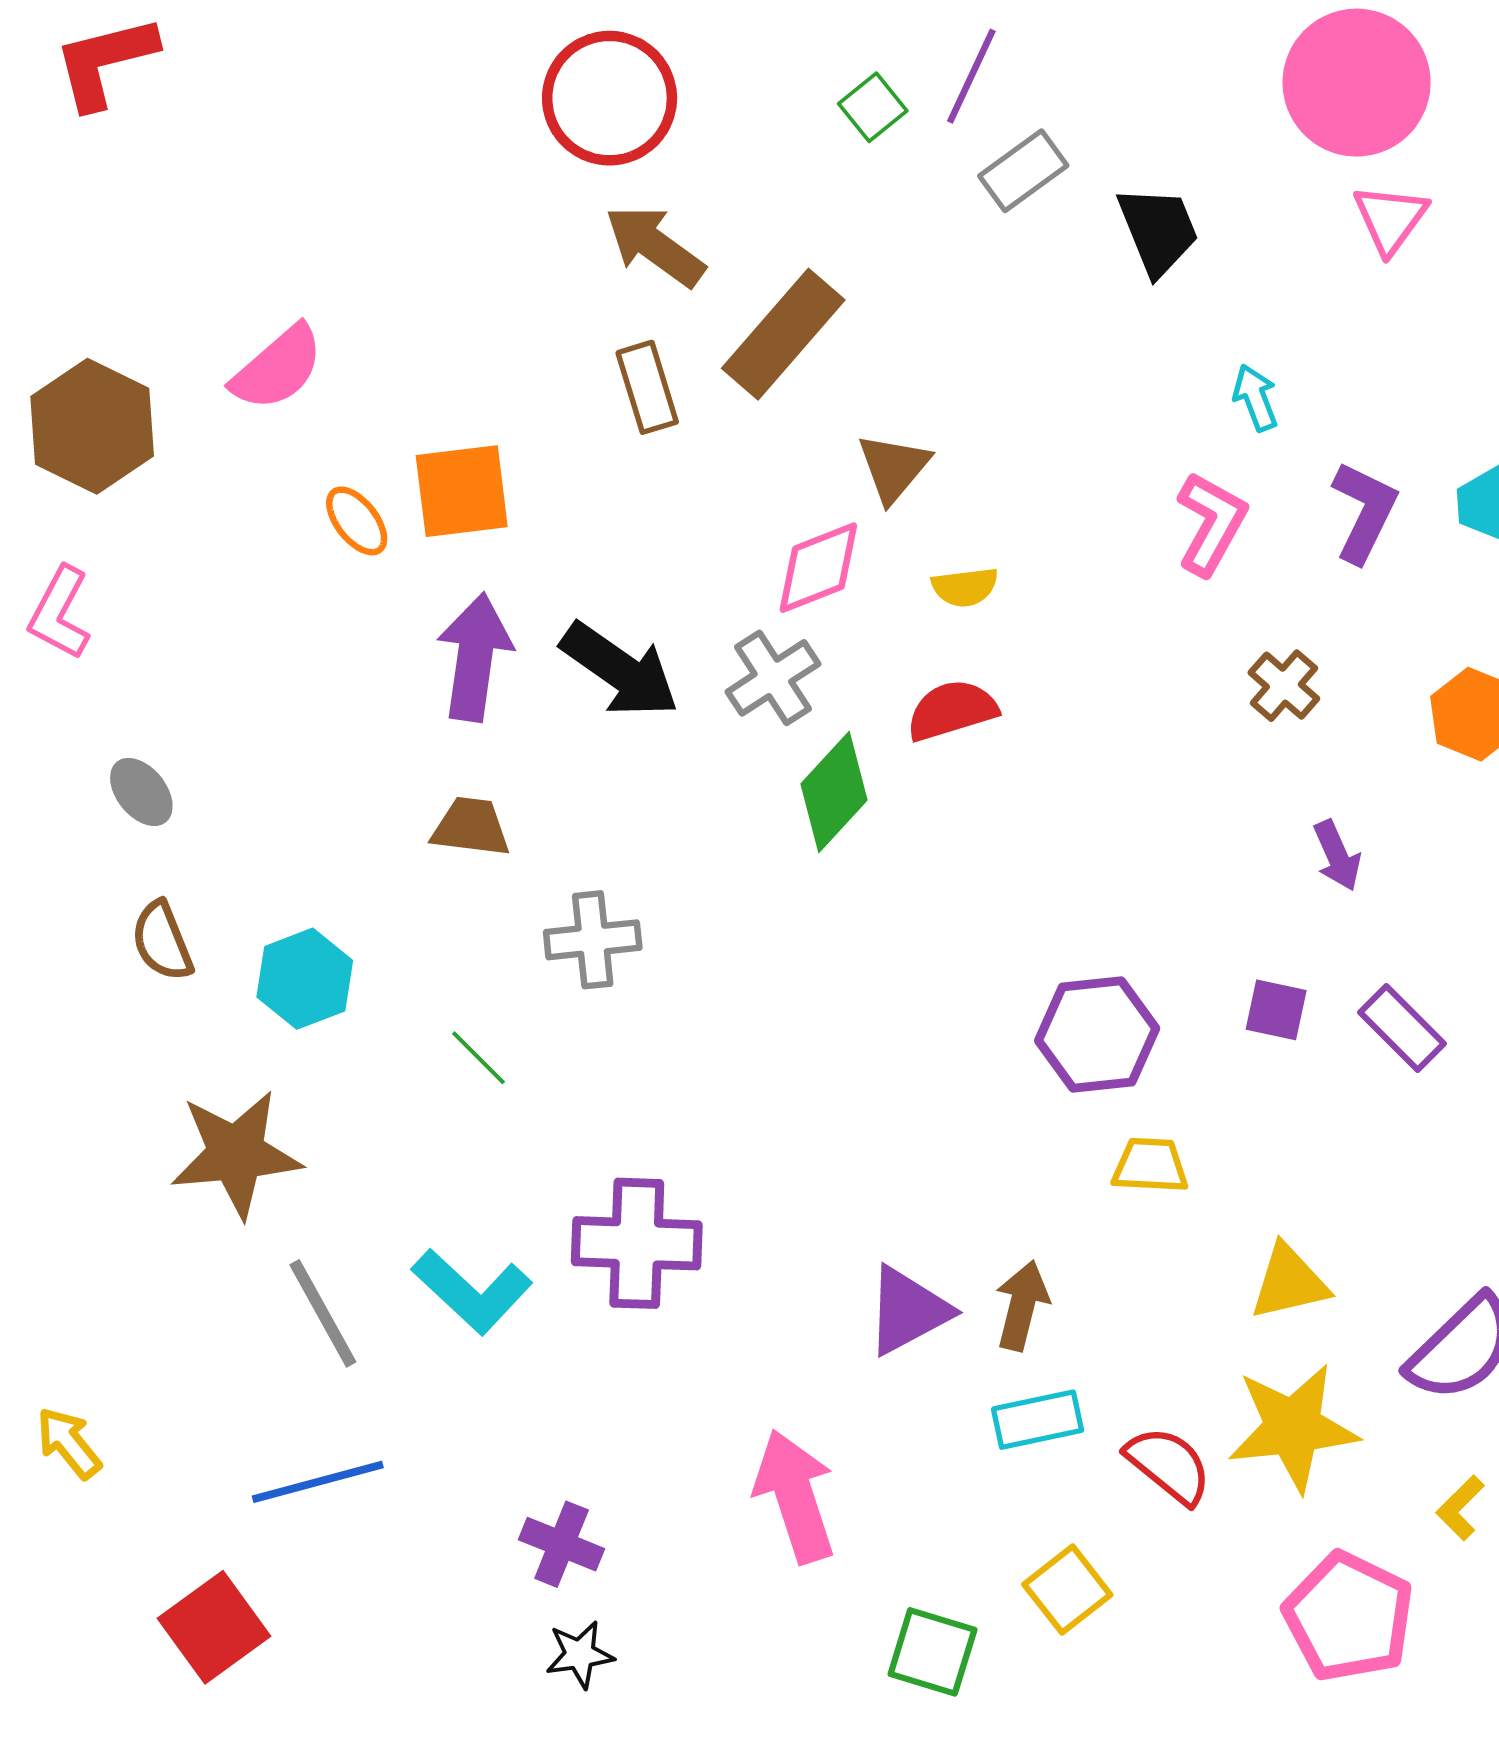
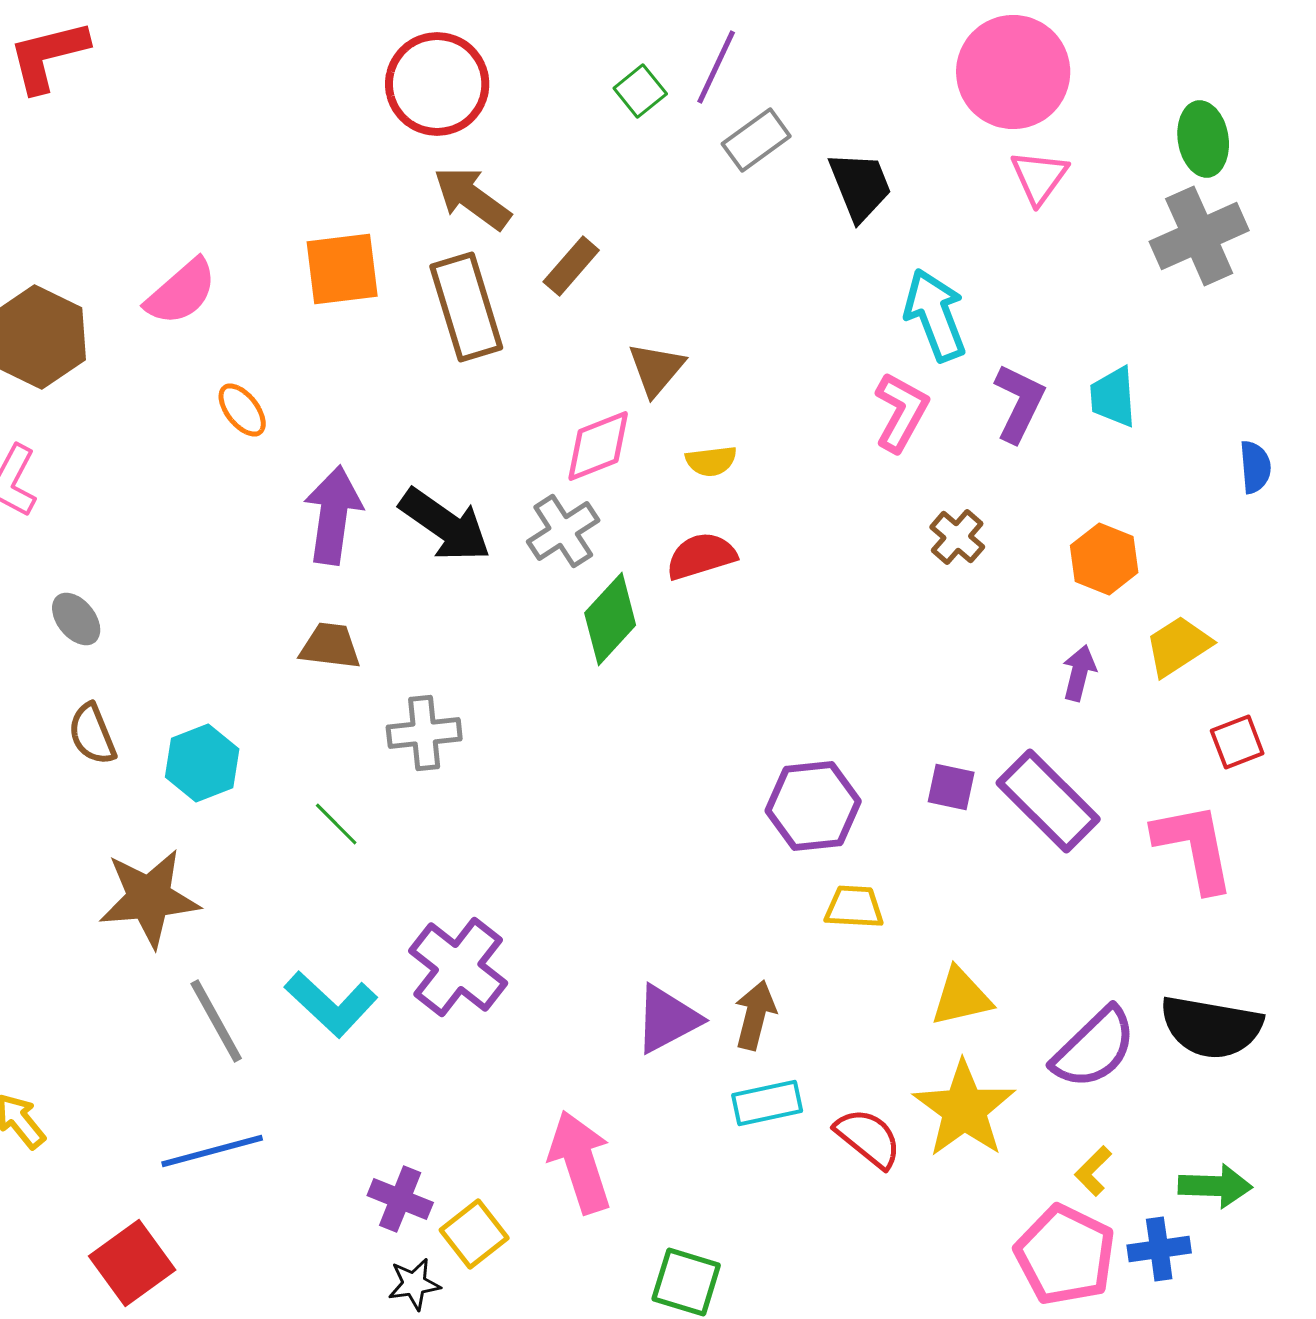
brown rectangle: (783, 334) -> (571, 266), size x0.6
brown rectangle: (647, 387) -> (466, 307), size x1.5
cyan arrow: (1255, 398) -> (935, 315), size x1.8
orange square: (462, 491) -> (342, 269), moved
purple arrow: (1337, 856) -> (1079, 673), moved, turned -142
purple rectangle: (1402, 1028) -> (1048, 801), size x1.5
purple cross: (637, 1243) -> (458, 967), turned 36
yellow star: (1293, 1427) -> (964, 1109), turned -30
yellow square: (1067, 1590) -> (474, 1234), moved
pink pentagon: (1349, 1617) -> (1065, 1255), moved

